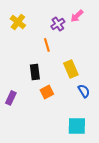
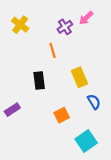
orange square: (47, 92) -> (62, 115), moved
purple rectangle: (11, 98) -> (12, 110), turned 32
cyan square: (77, 126) -> (86, 141), turned -36

